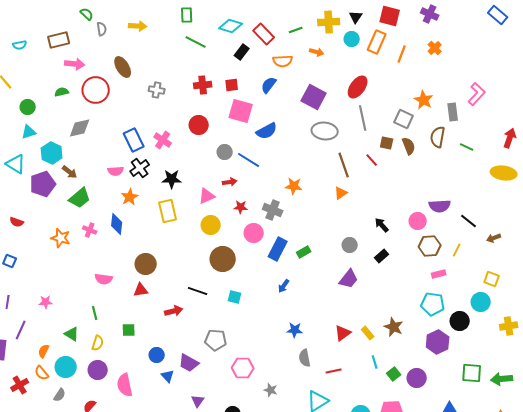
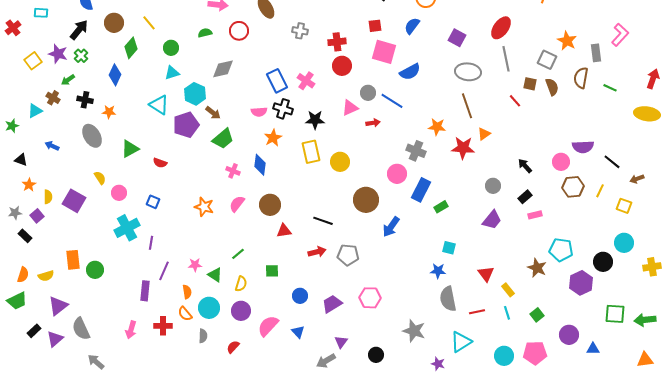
red cross: (203, 85) -> (337, 42), moved
red circle: (96, 90) -> (239, 31), size x0.7
purple square: (314, 97) -> (457, 38), size x0.7
brown line: (344, 165) -> (467, 106), moved
black cross: (140, 168) -> (283, 109), turned -36
pink triangle: (207, 196) -> (350, 108), moved
red star: (241, 207) -> (463, 148), moved, size x1.6
yellow circle: (211, 225) -> (340, 162), moved
orange star: (61, 238) -> (204, 207), moved
green rectangle: (304, 252) -> (441, 207), moved
brown circle: (146, 264) -> (270, 205), moved
pink rectangle: (439, 274) -> (535, 215), moved
pink semicircle: (104, 279) -> (237, 204), moved, turned 120
yellow square: (492, 279) -> (624, 206), moved
blue arrow: (284, 286) -> (391, 227), moved, size x1.5
black line: (198, 291) -> (323, 221), moved
cyan square: (235, 297) -> (449, 248), moved
pink star: (46, 302) -> (195, 265), moved
cyan pentagon: (433, 304) -> (561, 250), moved
green line: (95, 313) -> (238, 254), turned 64
red triangle: (343, 333) -> (486, 274), turned -30
yellow rectangle: (368, 333) -> (508, 290), moved
gray pentagon: (216, 340) -> (348, 255), moved
orange semicircle: (44, 351) -> (187, 292), turned 144
gray semicircle: (305, 358) -> (448, 299), size x1.4
cyan line: (375, 362) -> (507, 313), moved
purple trapezoid: (189, 363) -> (332, 304), turned 120
pink hexagon: (243, 368) -> (370, 298), moved
blue triangle: (168, 376) -> (298, 332), moved
purple circle: (417, 378) -> (569, 335), moved
red cross: (20, 385) -> (163, 326), turned 30
pink semicircle: (125, 385) -> (268, 326), turned 55
gray star: (271, 390) -> (414, 331), size x1.6
gray semicircle: (60, 395) -> (203, 336), turned -32

